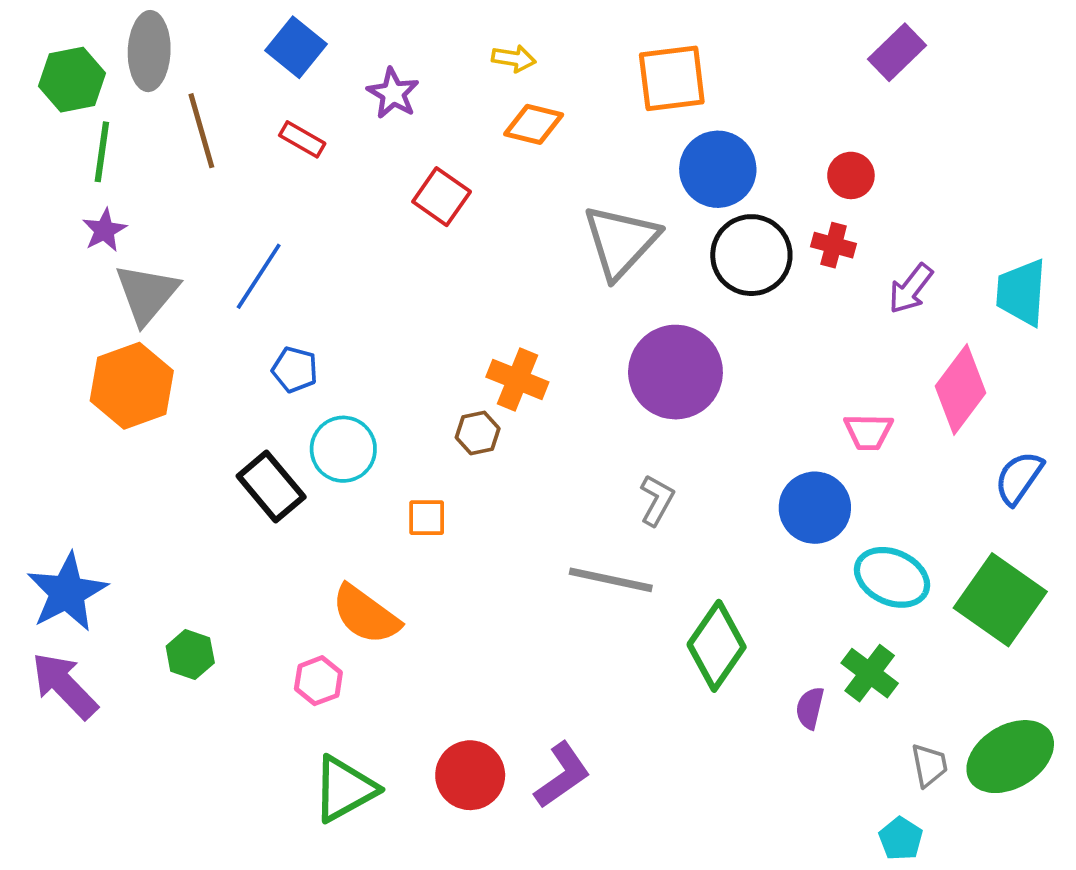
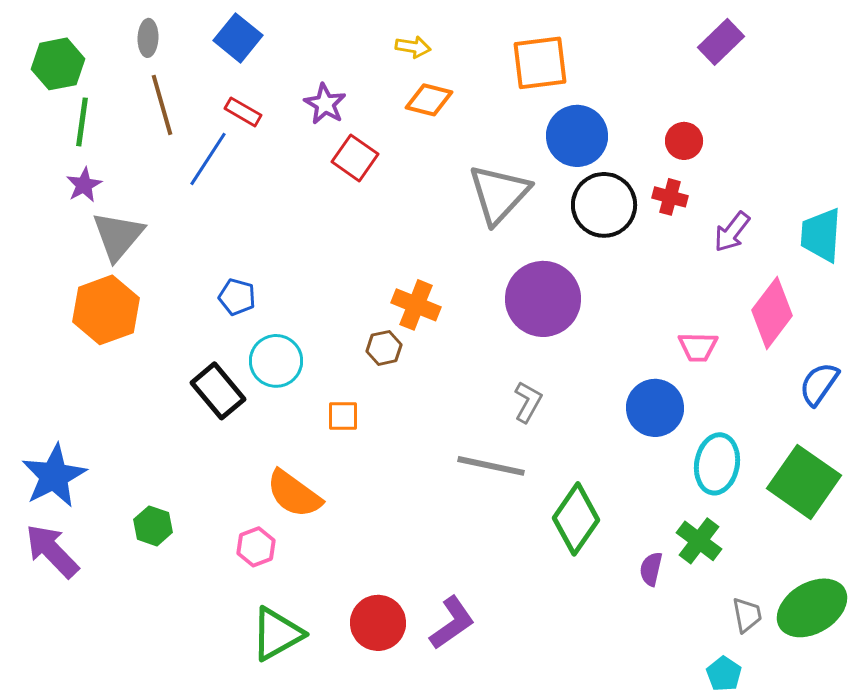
gray ellipse: (149, 51) -> (148, 38), moved, size x0.6
purple star: (393, 93) -> (325, 104), moved
blue line: (259, 276) -> (208, 159), moved
cyan ellipse: (892, 577) -> (717, 464), turned 76

